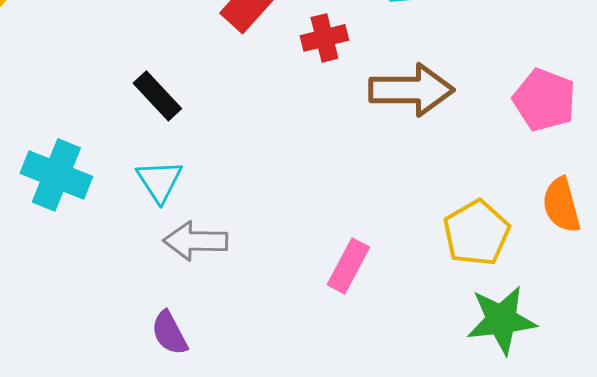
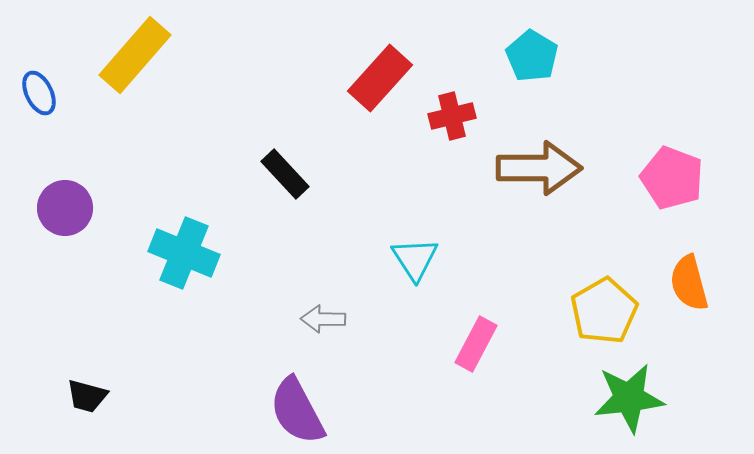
cyan triangle: (159, 181) -> (415, 259), moved
gray arrow: (195, 241) -> (323, 319), size x0.7
purple semicircle: (169, 333) -> (297, 411), size x1.5

